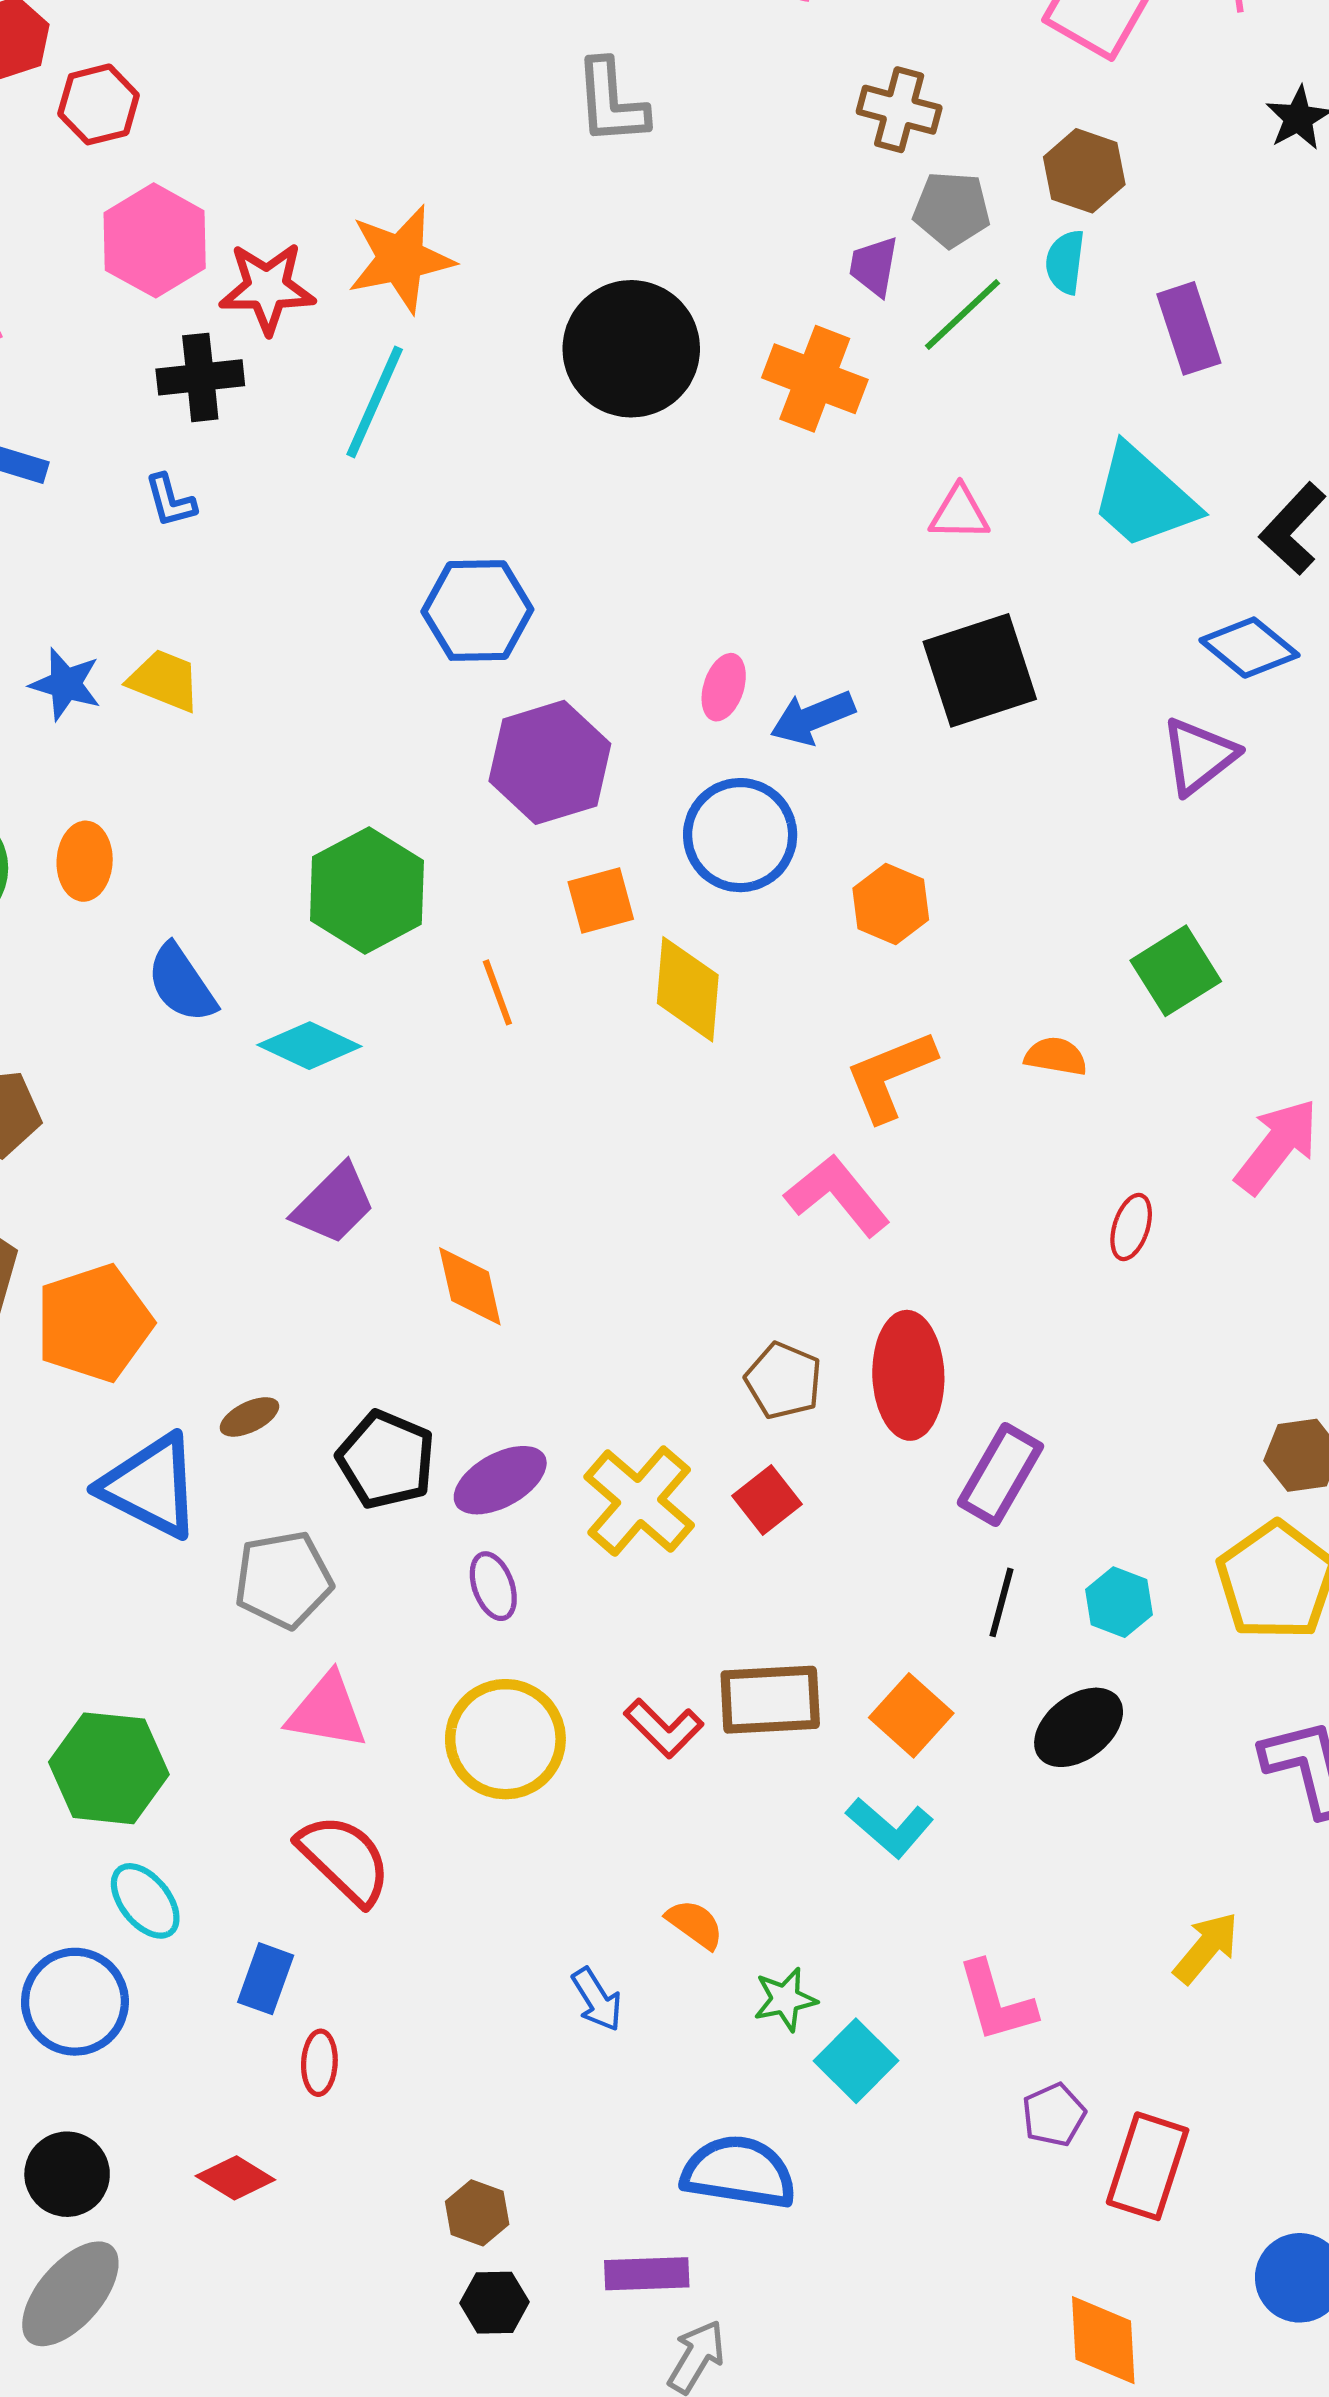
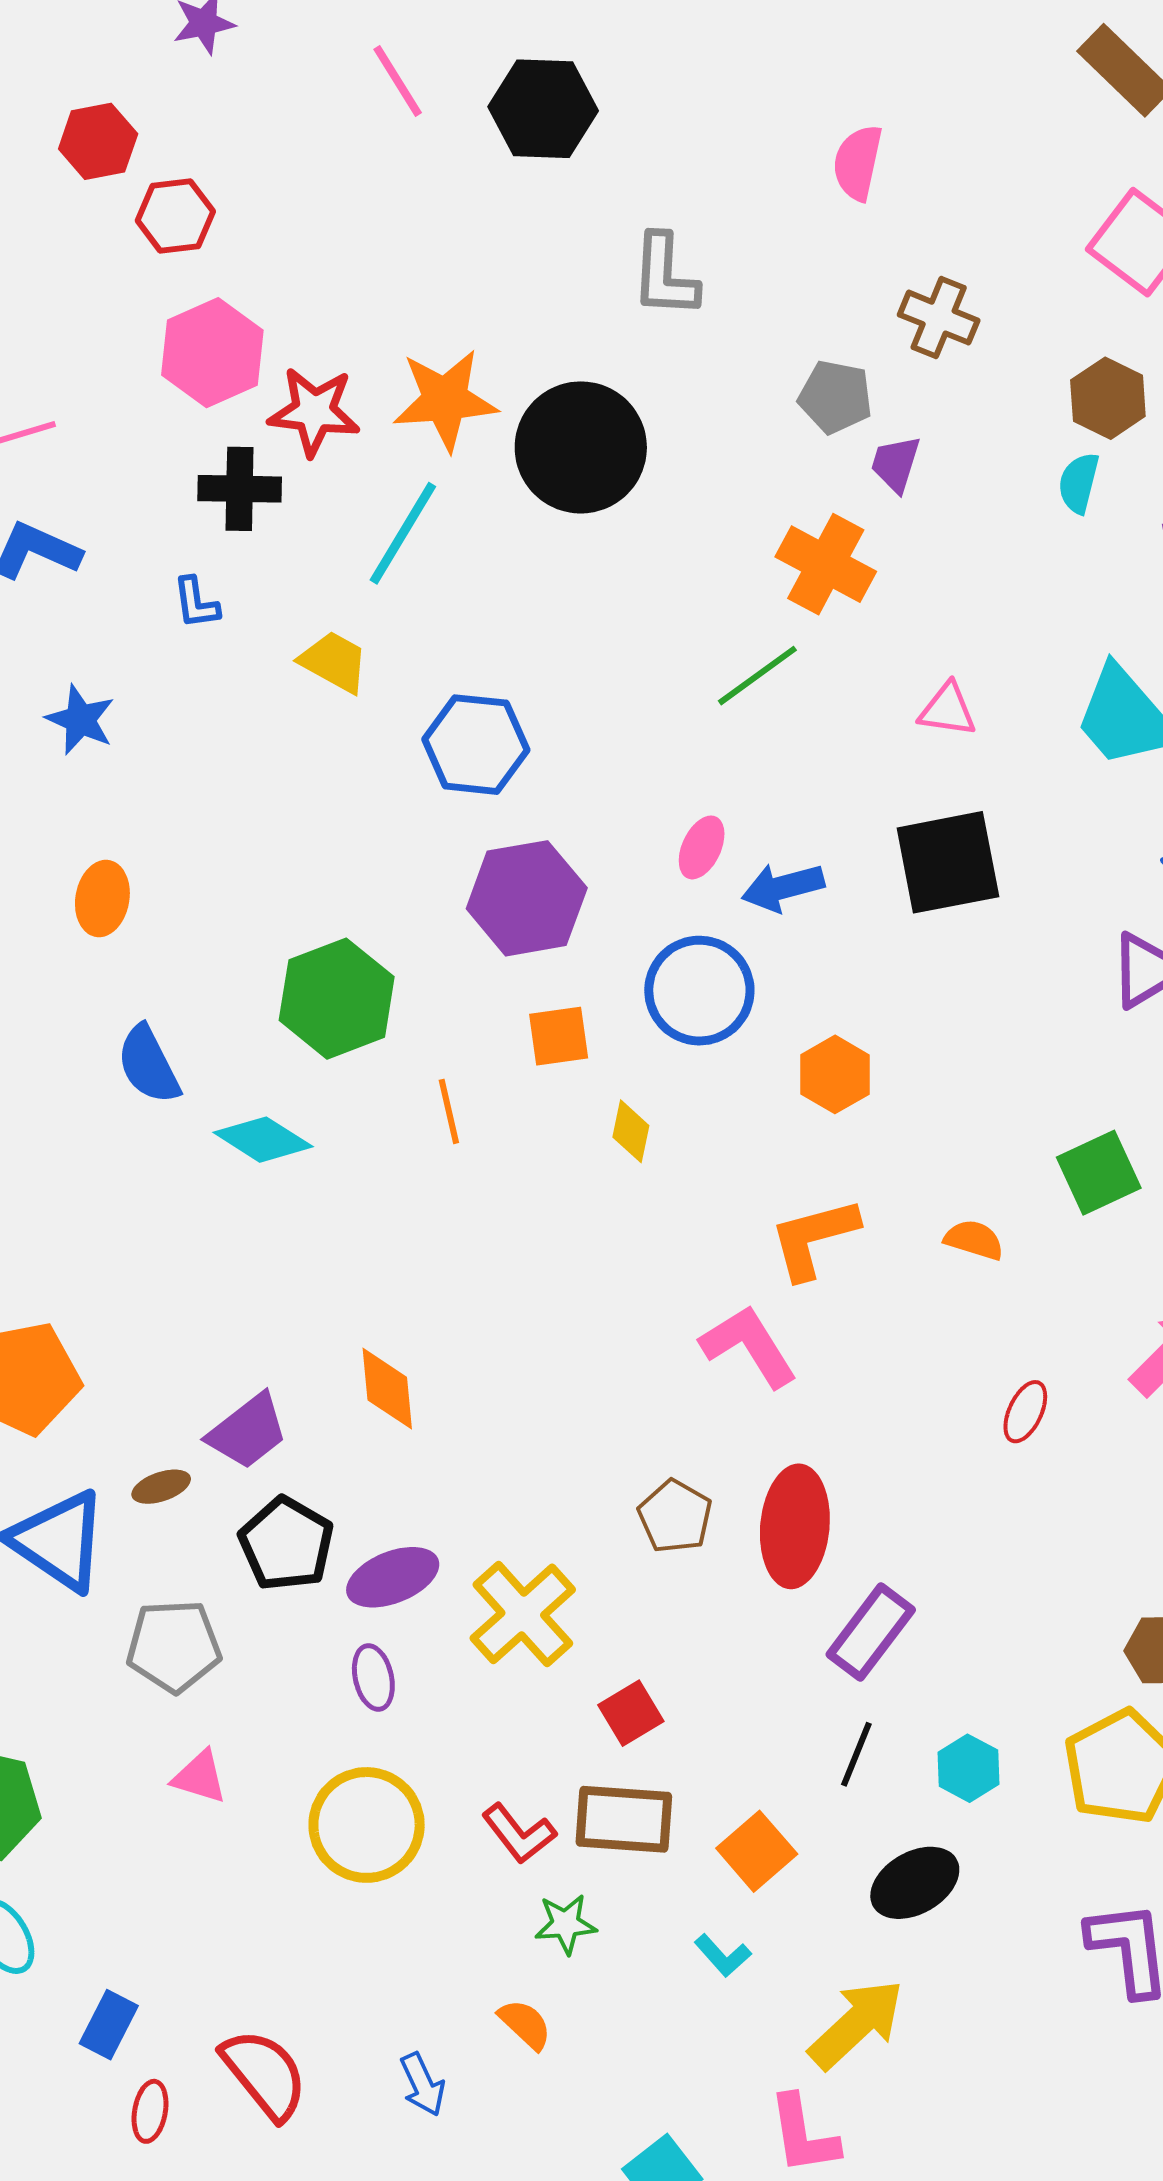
gray pentagon: (952, 209) -> (835, 397), moved
green line: (962, 314) -> (757, 676), moved
black circle: (631, 349) -> (581, 447), moved
yellow trapezoid: (164, 680) -> (334, 662), moved
blue star: (66, 684) -> (80, 720), moved
orange ellipse: (85, 861) -> (102, 899), moved
yellow diamond: (688, 989) -> (631, 1131), size x0.6
purple trapezoid: (334, 1204) -> (248, 1431), moved
red square: (767, 1500) -> (631, 1713), moved
pink triangle: (327, 1711) -> (200, 1777), size x0.7
cyan L-shape: (890, 1827) -> (723, 1955), size x0.7
red semicircle: (344, 1859) -> (264, 2074), moved
yellow arrow: (1206, 1948) -> (856, 2024), moved, size x1.4
green star: (785, 1999) -> (566, 1924), moved

